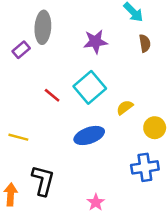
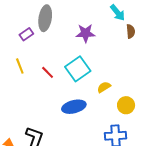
brown semicircle: (145, 43) -> (131, 31), moved
yellow line: (18, 137) -> (20, 66), moved, turned 49

